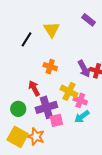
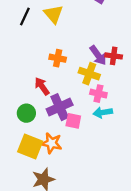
black line: (27, 39) -> (25, 16), moved
yellow cross: (69, 91) -> (89, 74), moved
cyan arrow: (82, 117) -> (103, 112), turned 35
pink square: (56, 120) -> (73, 121), turned 32

